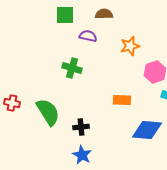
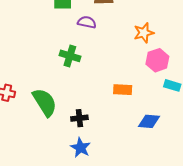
orange star: (130, 46) -> (144, 33), moved
blue diamond: (147, 130) -> (149, 121), size x0.7

